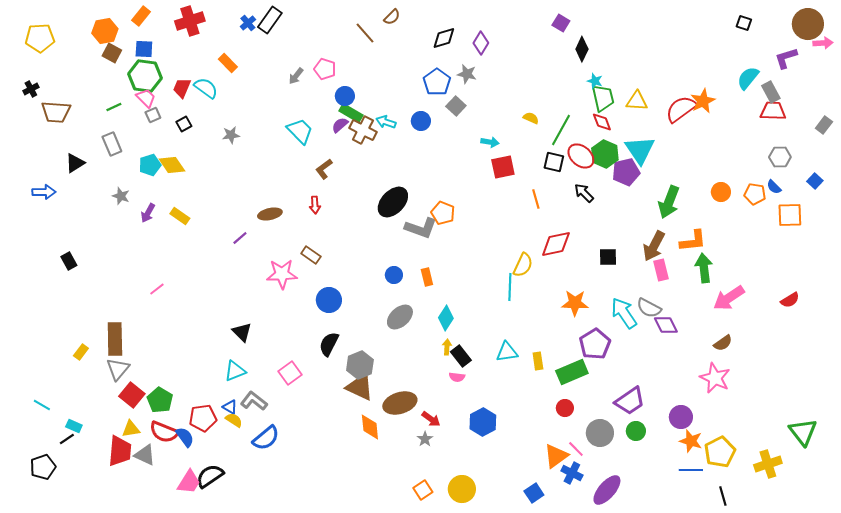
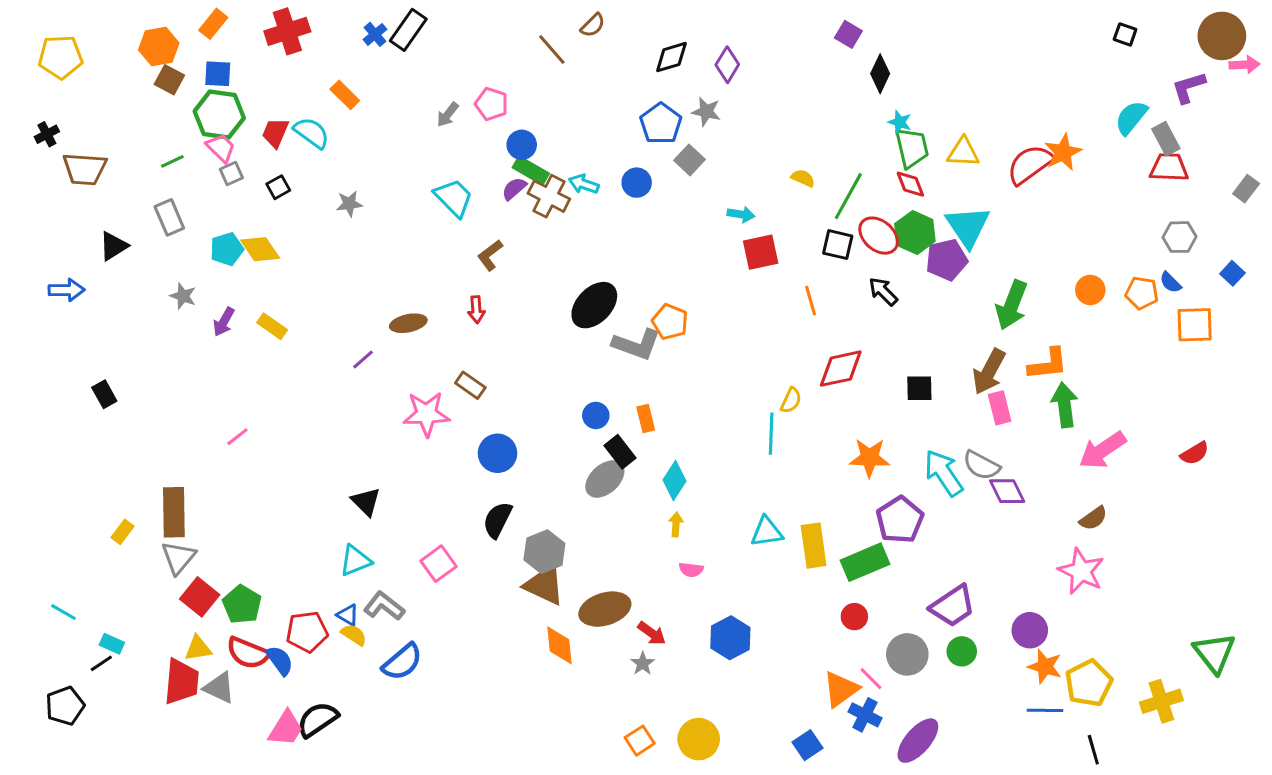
yellow semicircle: (523, 265) -> (791, 400), size x0.7
black rectangle: (461, 356) -> (620, 452), moved
yellow rectangle: (538, 361) -> (814, 546), size x1.6

